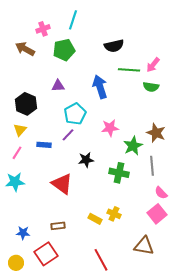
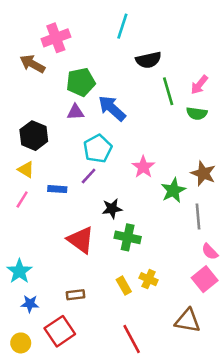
cyan line: (73, 20) -> (122, 26), moved
pink cross: (43, 29) -> (56, 38), size x1.5
green pentagon: (64, 50) -> (81, 82), moved
green line: (129, 70) -> (168, 91), turned 70
blue arrow: (100, 87) -> (112, 108), moved, turned -30
pink star: (110, 128) -> (143, 167), turned -30
yellow triangle: (20, 130) -> (26, 170), turned -40
green cross: (119, 173) -> (128, 237), moved
cyan star: (15, 182) -> (19, 271), moved, turned -30
yellow rectangle: (95, 219) -> (124, 286), turned 32

